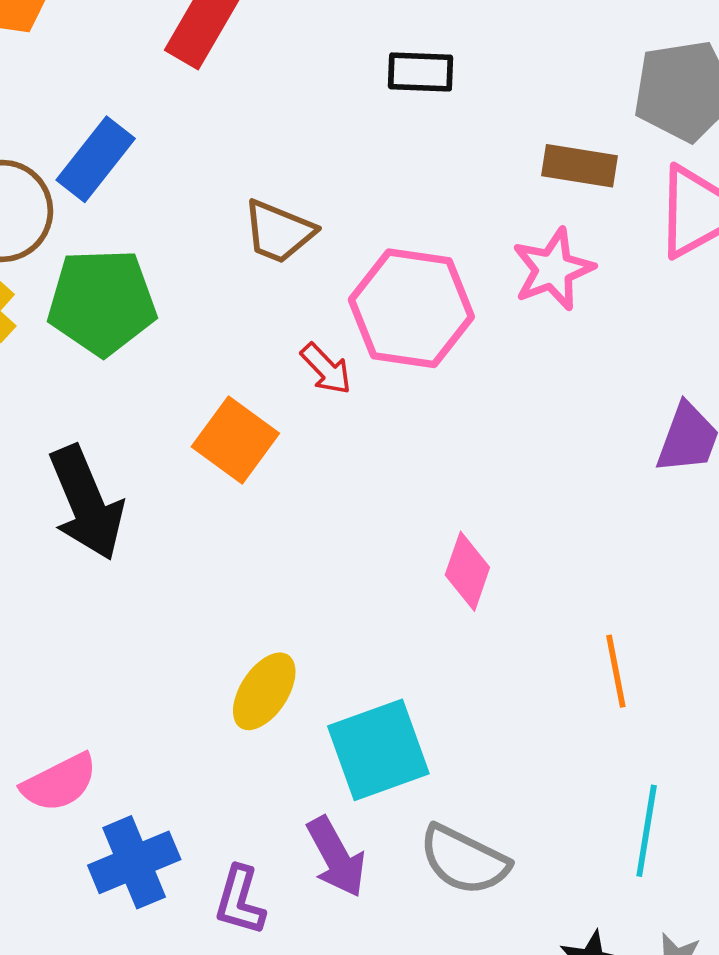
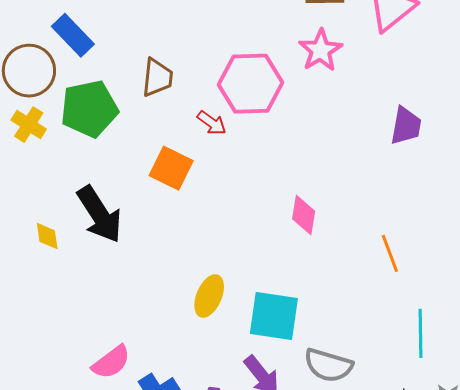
blue rectangle: (96, 159) -> (73, 35), turned -72
brown trapezoid: (279, 232) -> (157, 78), moved, turned -96
cyan square: (378, 750) -> (274, 316), turned 38

